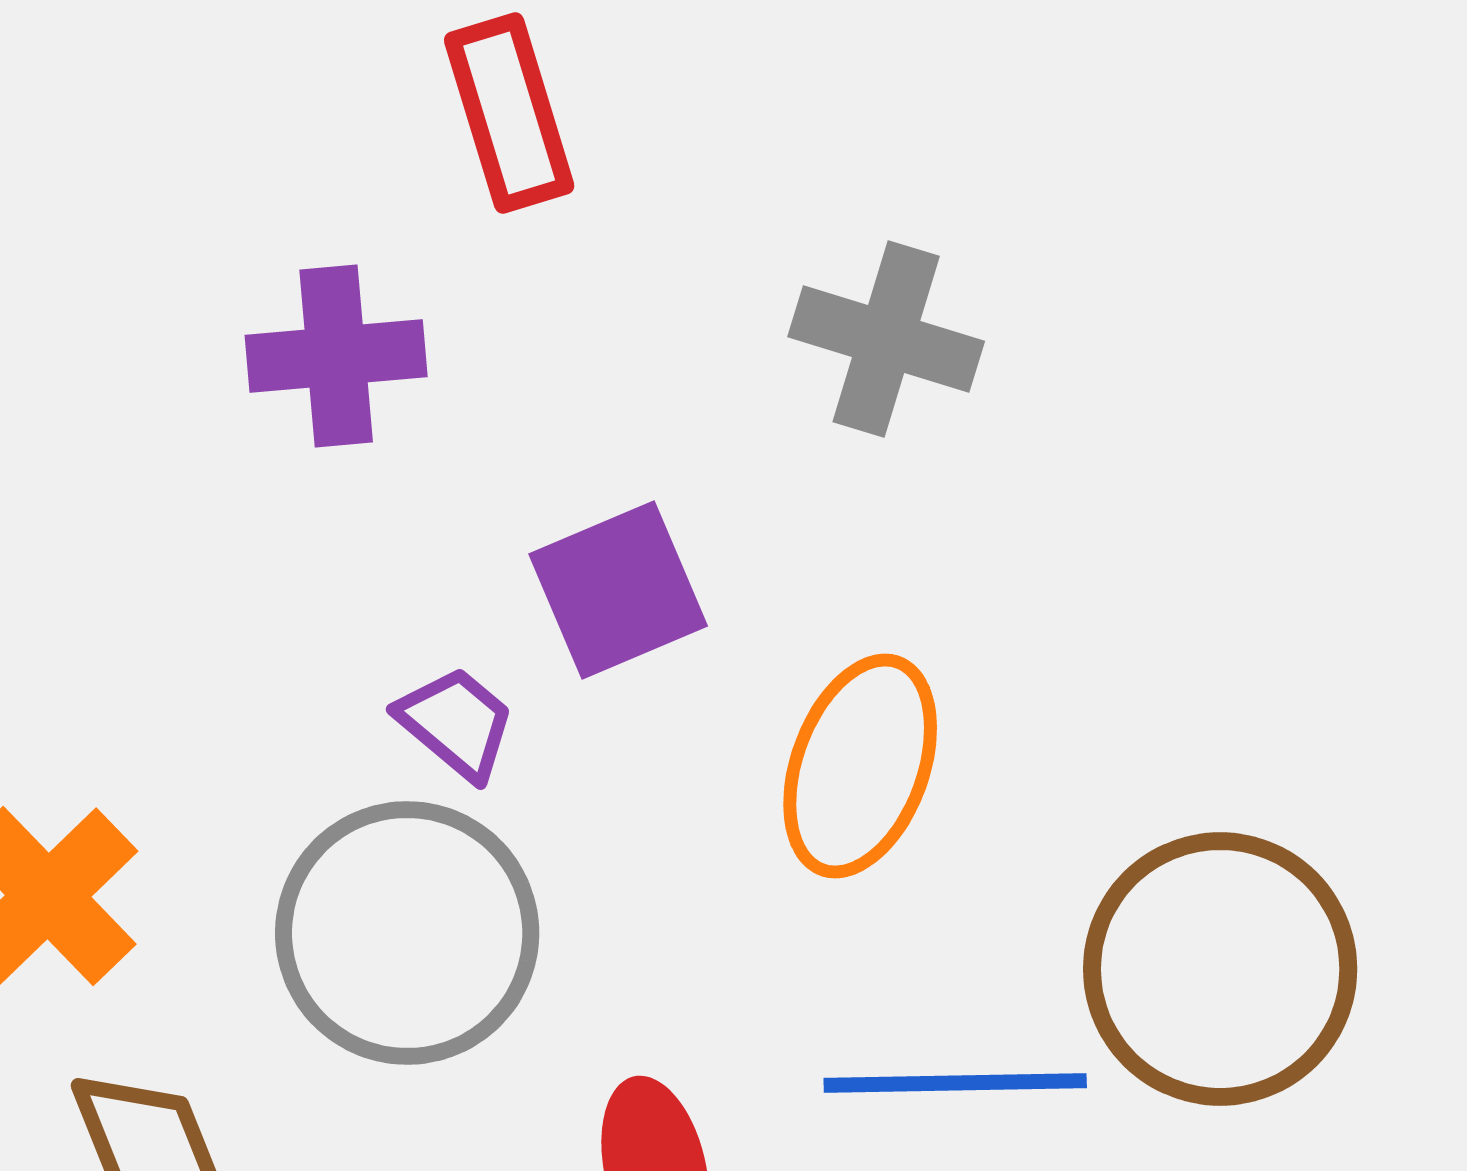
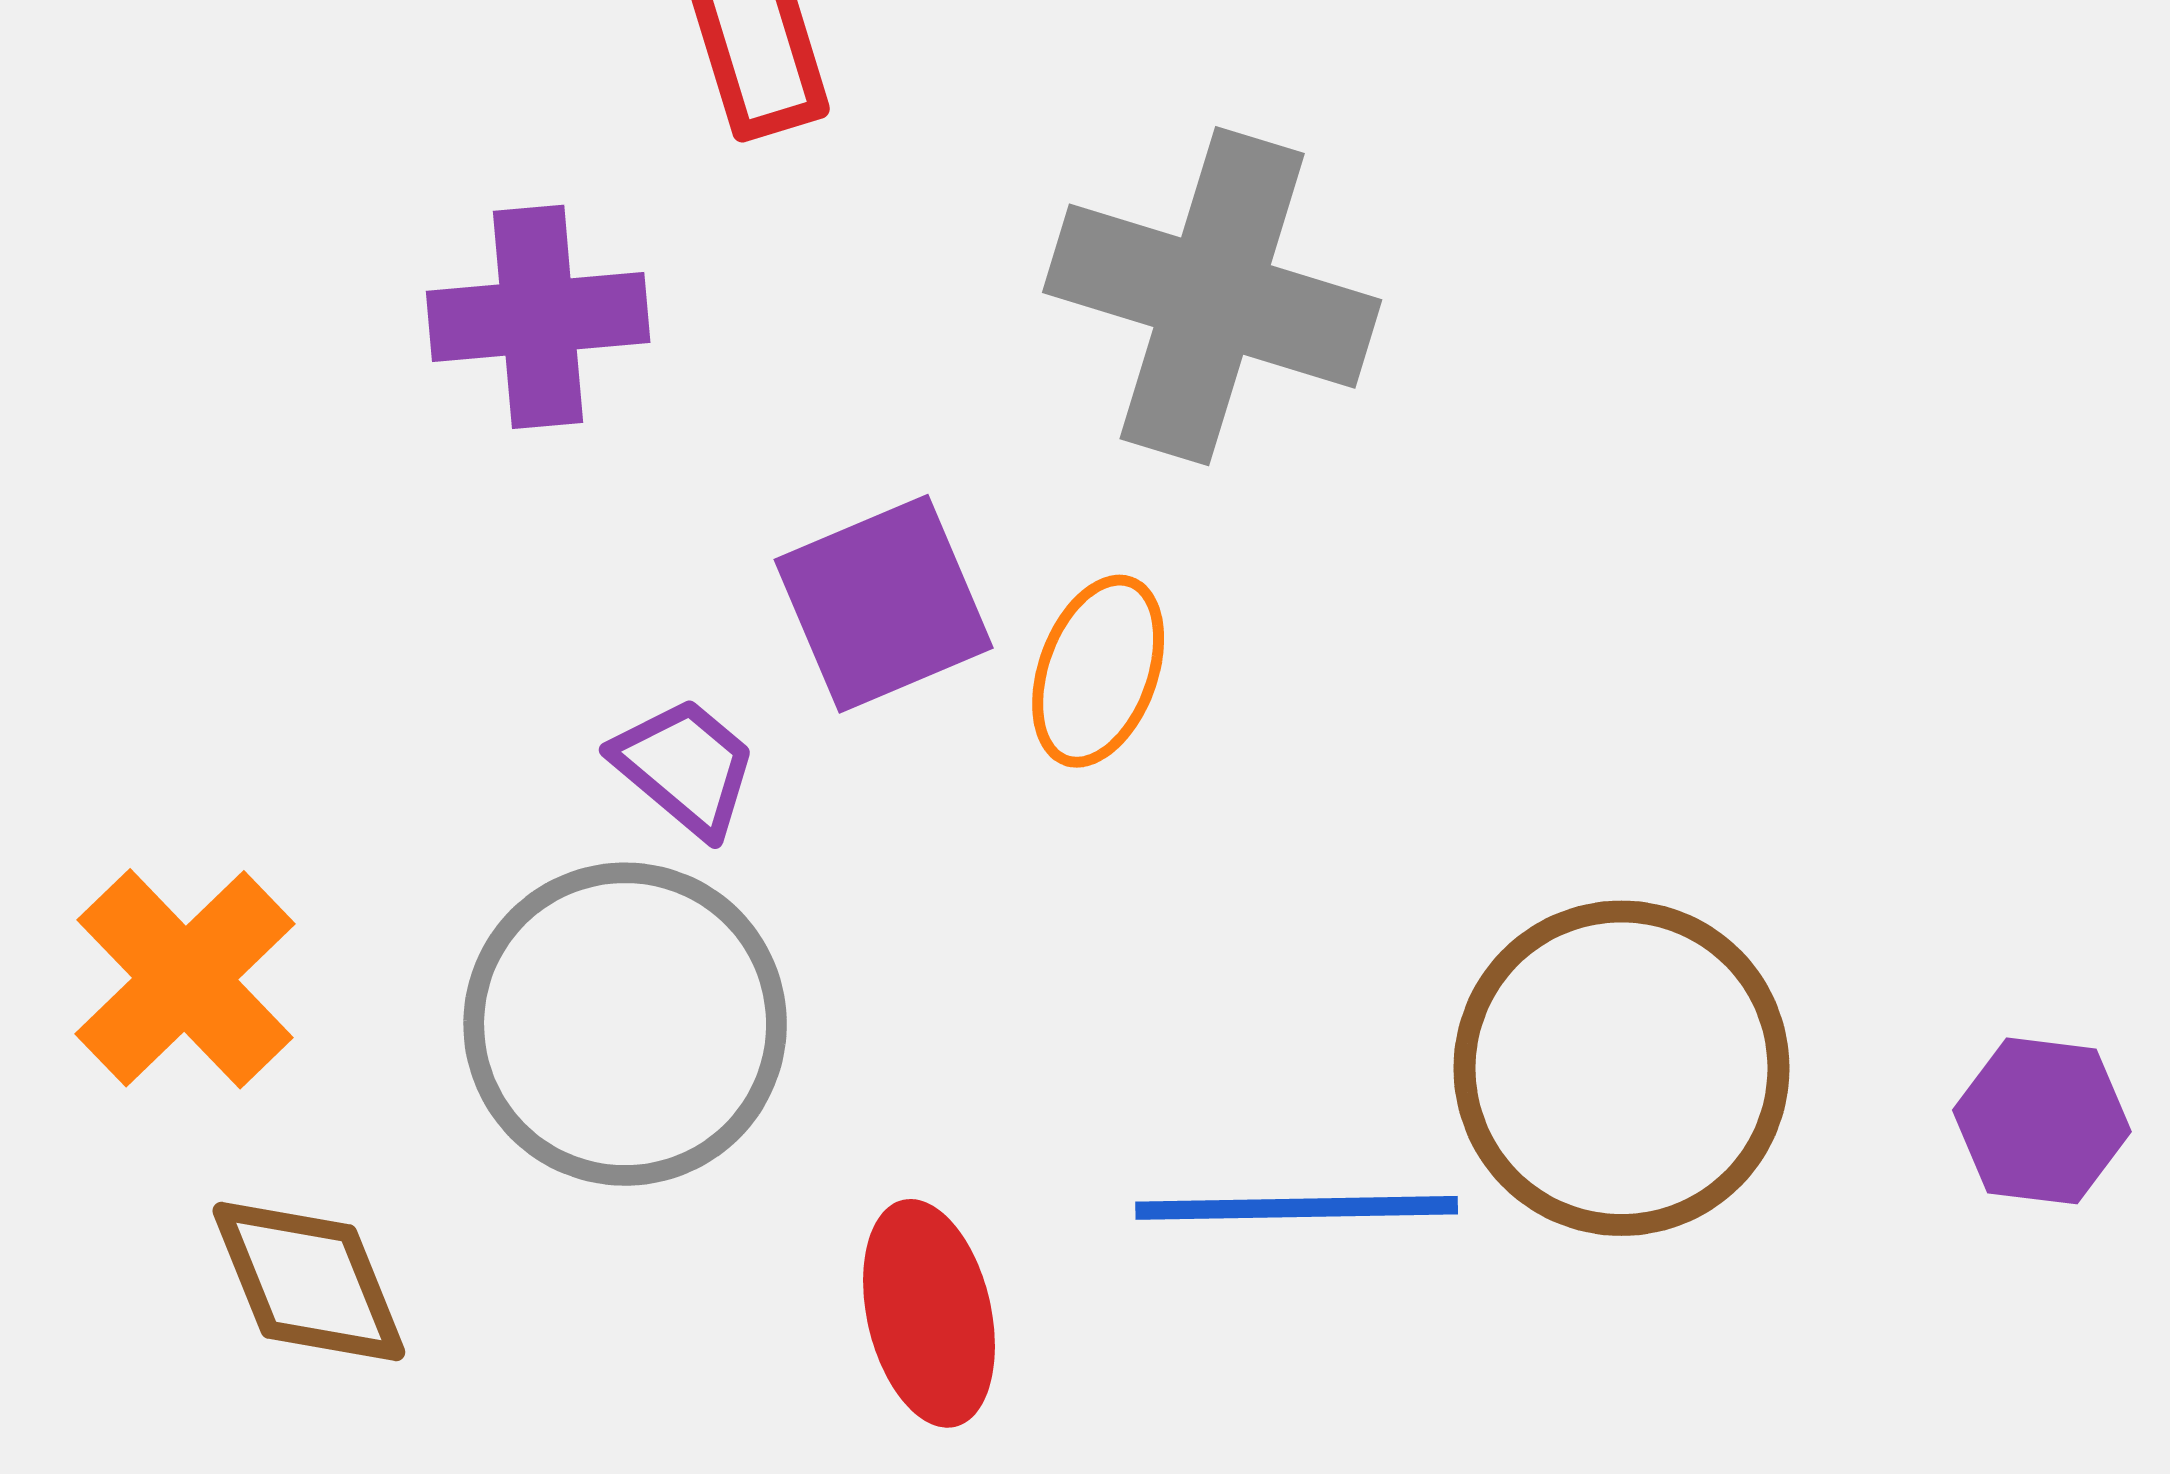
gray cross: (886, 339) -> (1212, 296), size x1.4
orange ellipse: (860, 766) -> (1098, 671), moved, size x0.7

